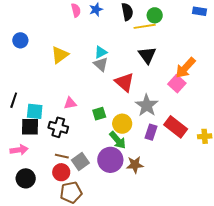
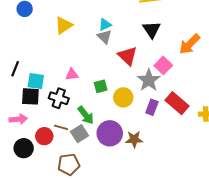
pink square: (177, 84) -> (163, 65), moved
green arrow: (118, 140) -> (86, 115), moved
red circle: (61, 172) -> (44, 136), moved

